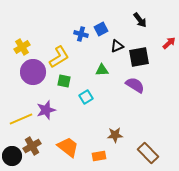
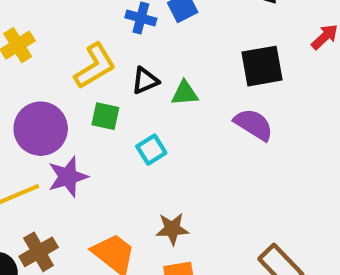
black triangle: (117, 46) -> (145, 81), moved
purple circle: (33, 72) -> (41, 129), moved
brown star: (115, 135) -> (172, 229), moved

